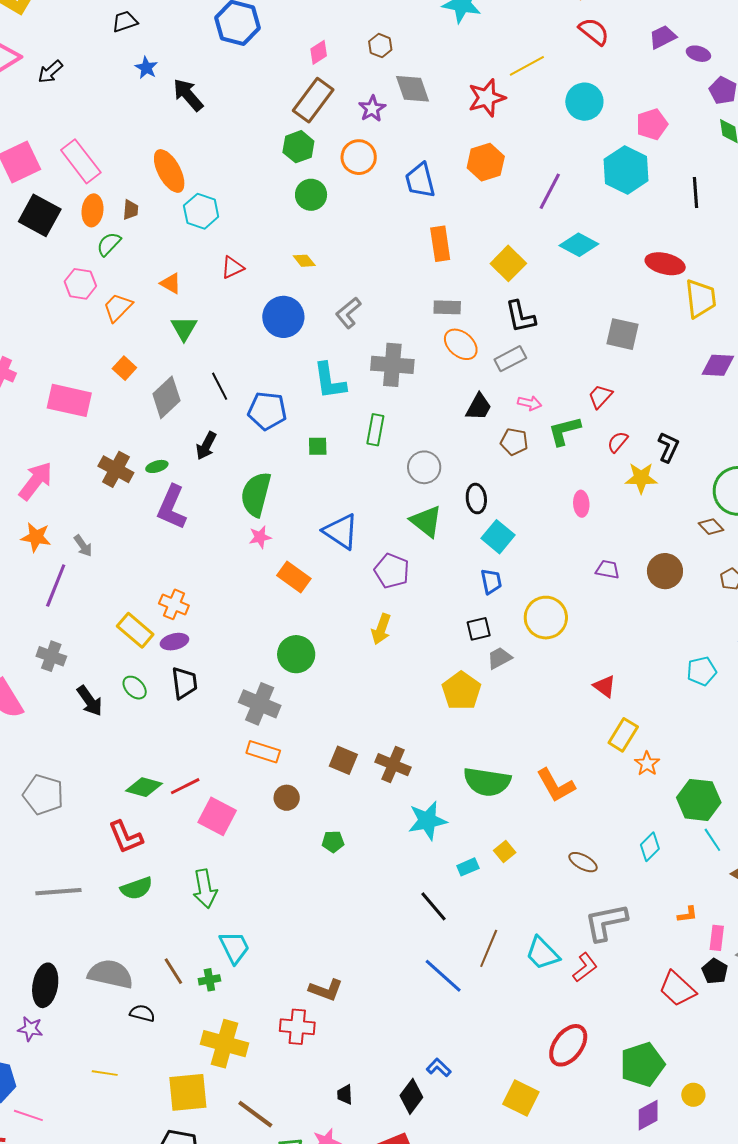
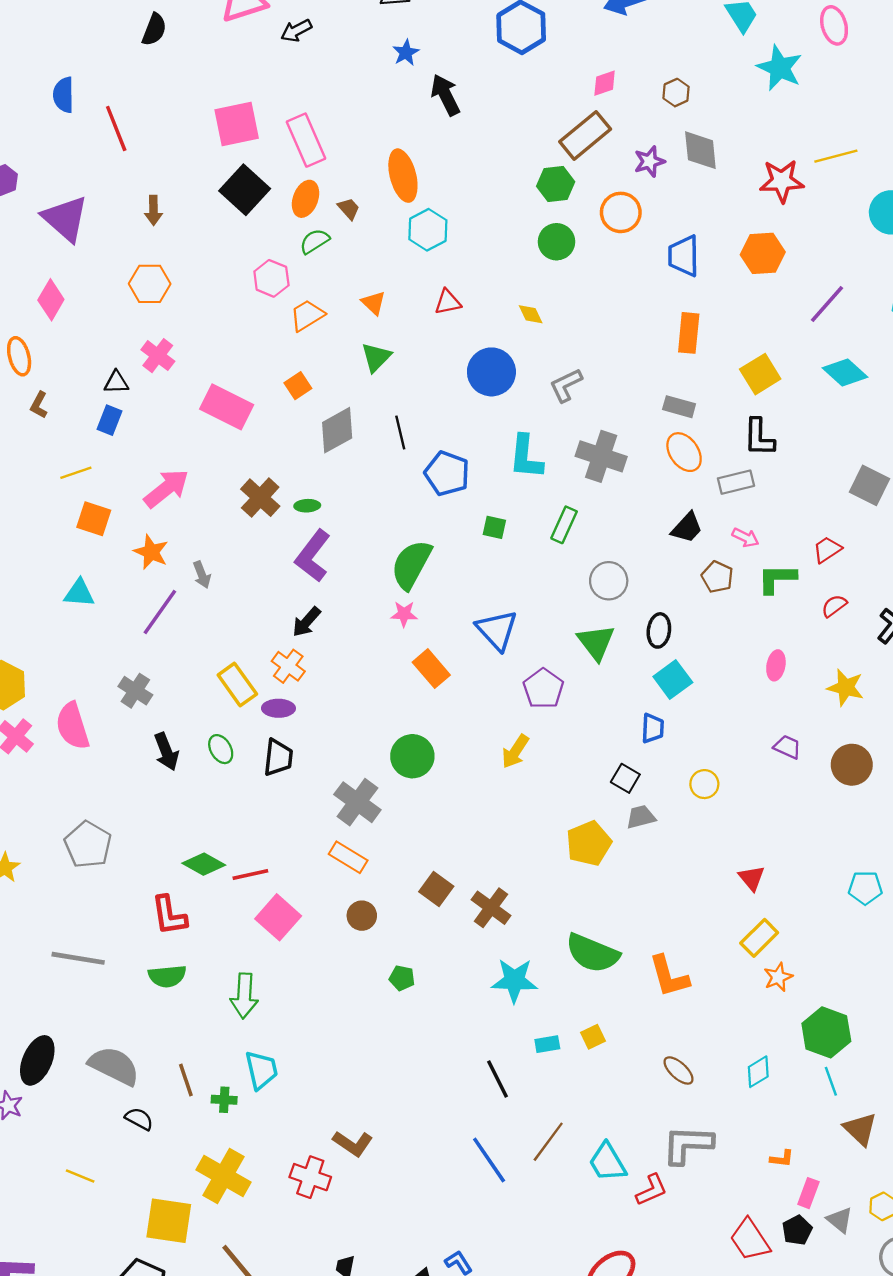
brown trapezoid: (131, 210) -> (349, 209), turned -60
black arrow: (206, 446) -> (306, 622), moved
yellow star: (641, 478) -> (846, 687), moved
yellow circle: (546, 618) -> (704, 784), size x0.6
black square: (479, 629) -> (625, 778), turned 30

